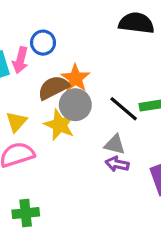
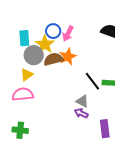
pink arrow: (20, 60) -> (68, 33), moved
gray circle: (75, 105) -> (34, 55), moved
yellow star: (60, 125) -> (45, 44), moved

